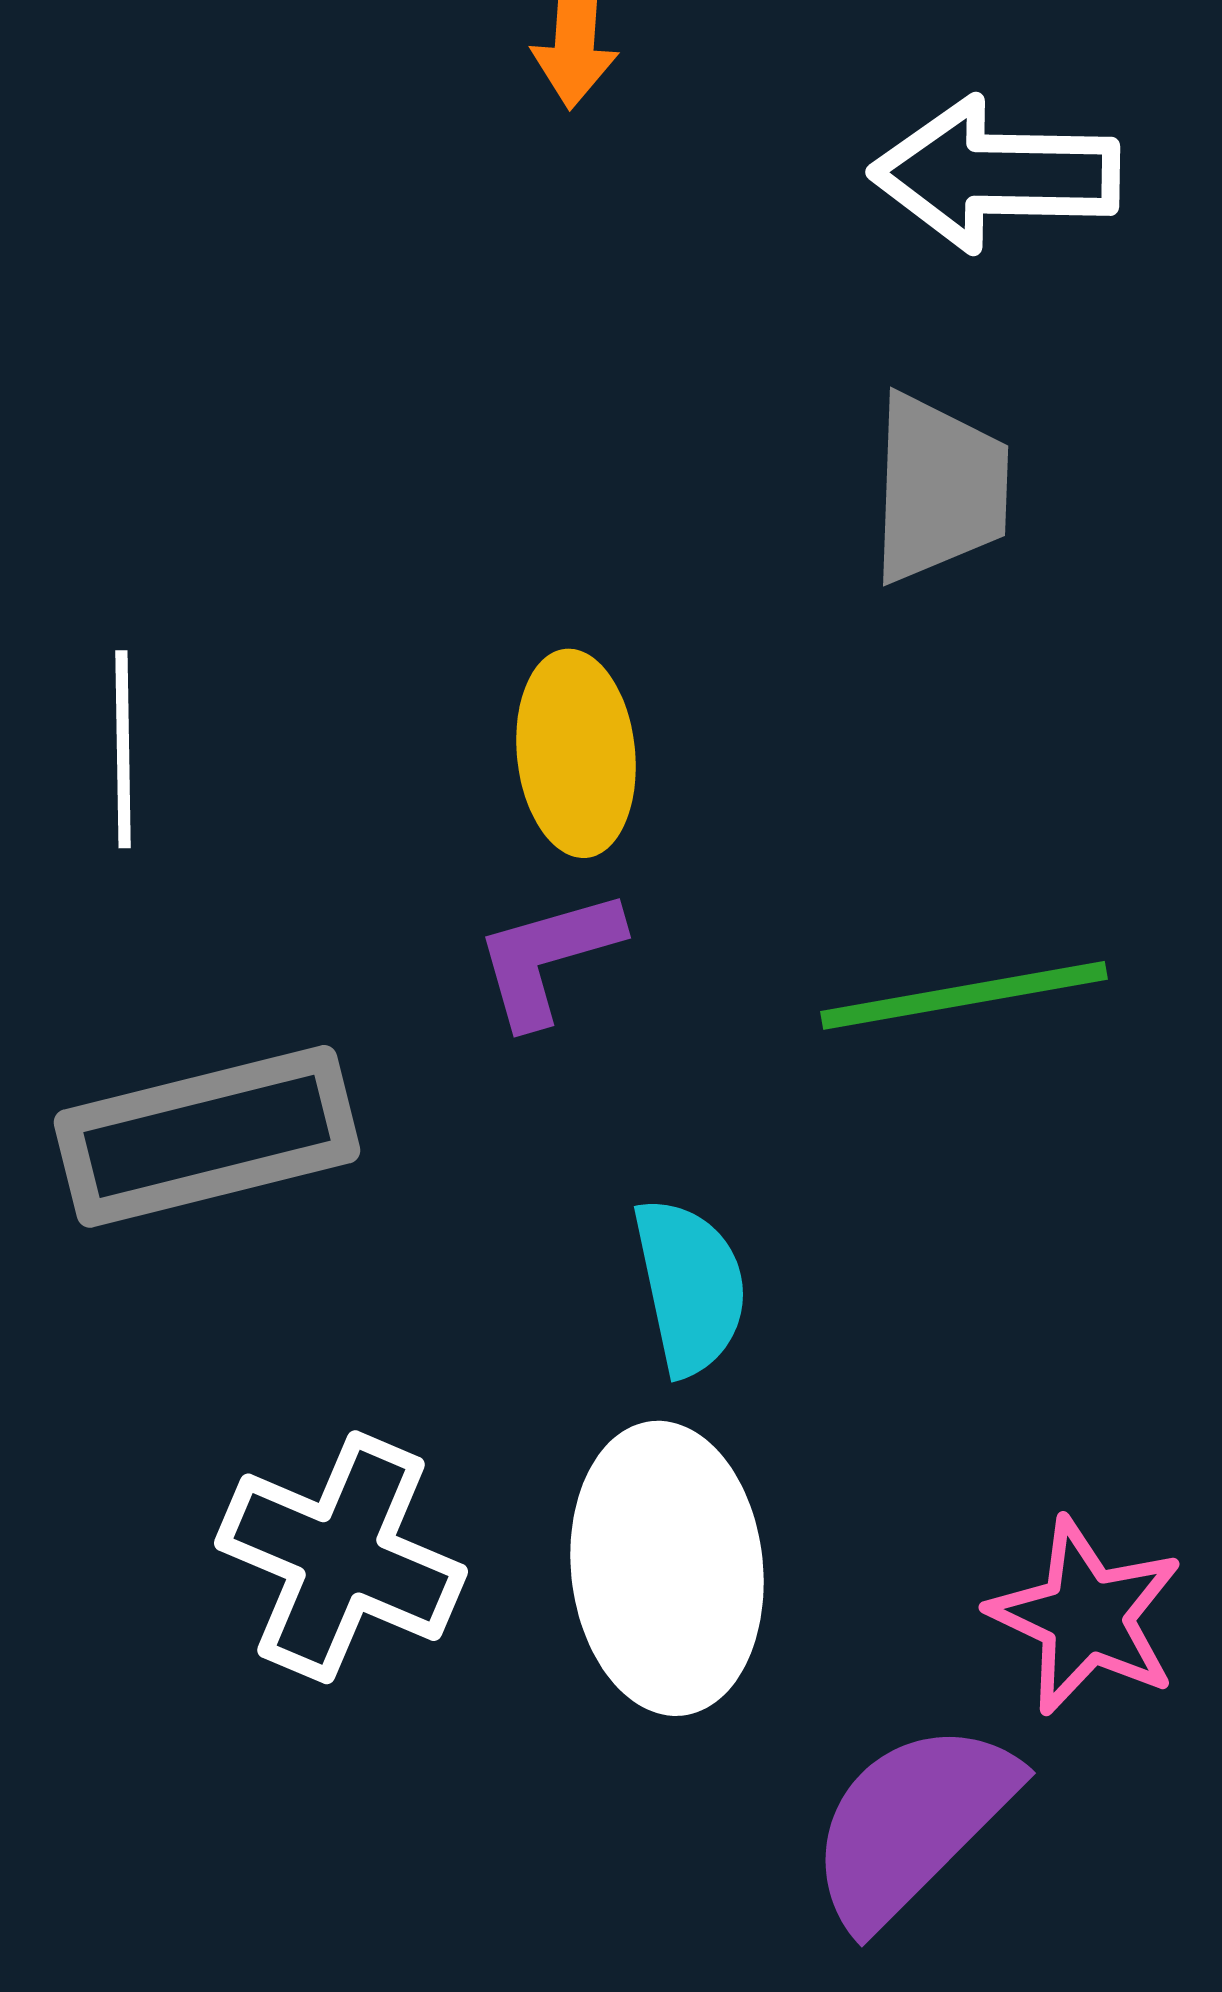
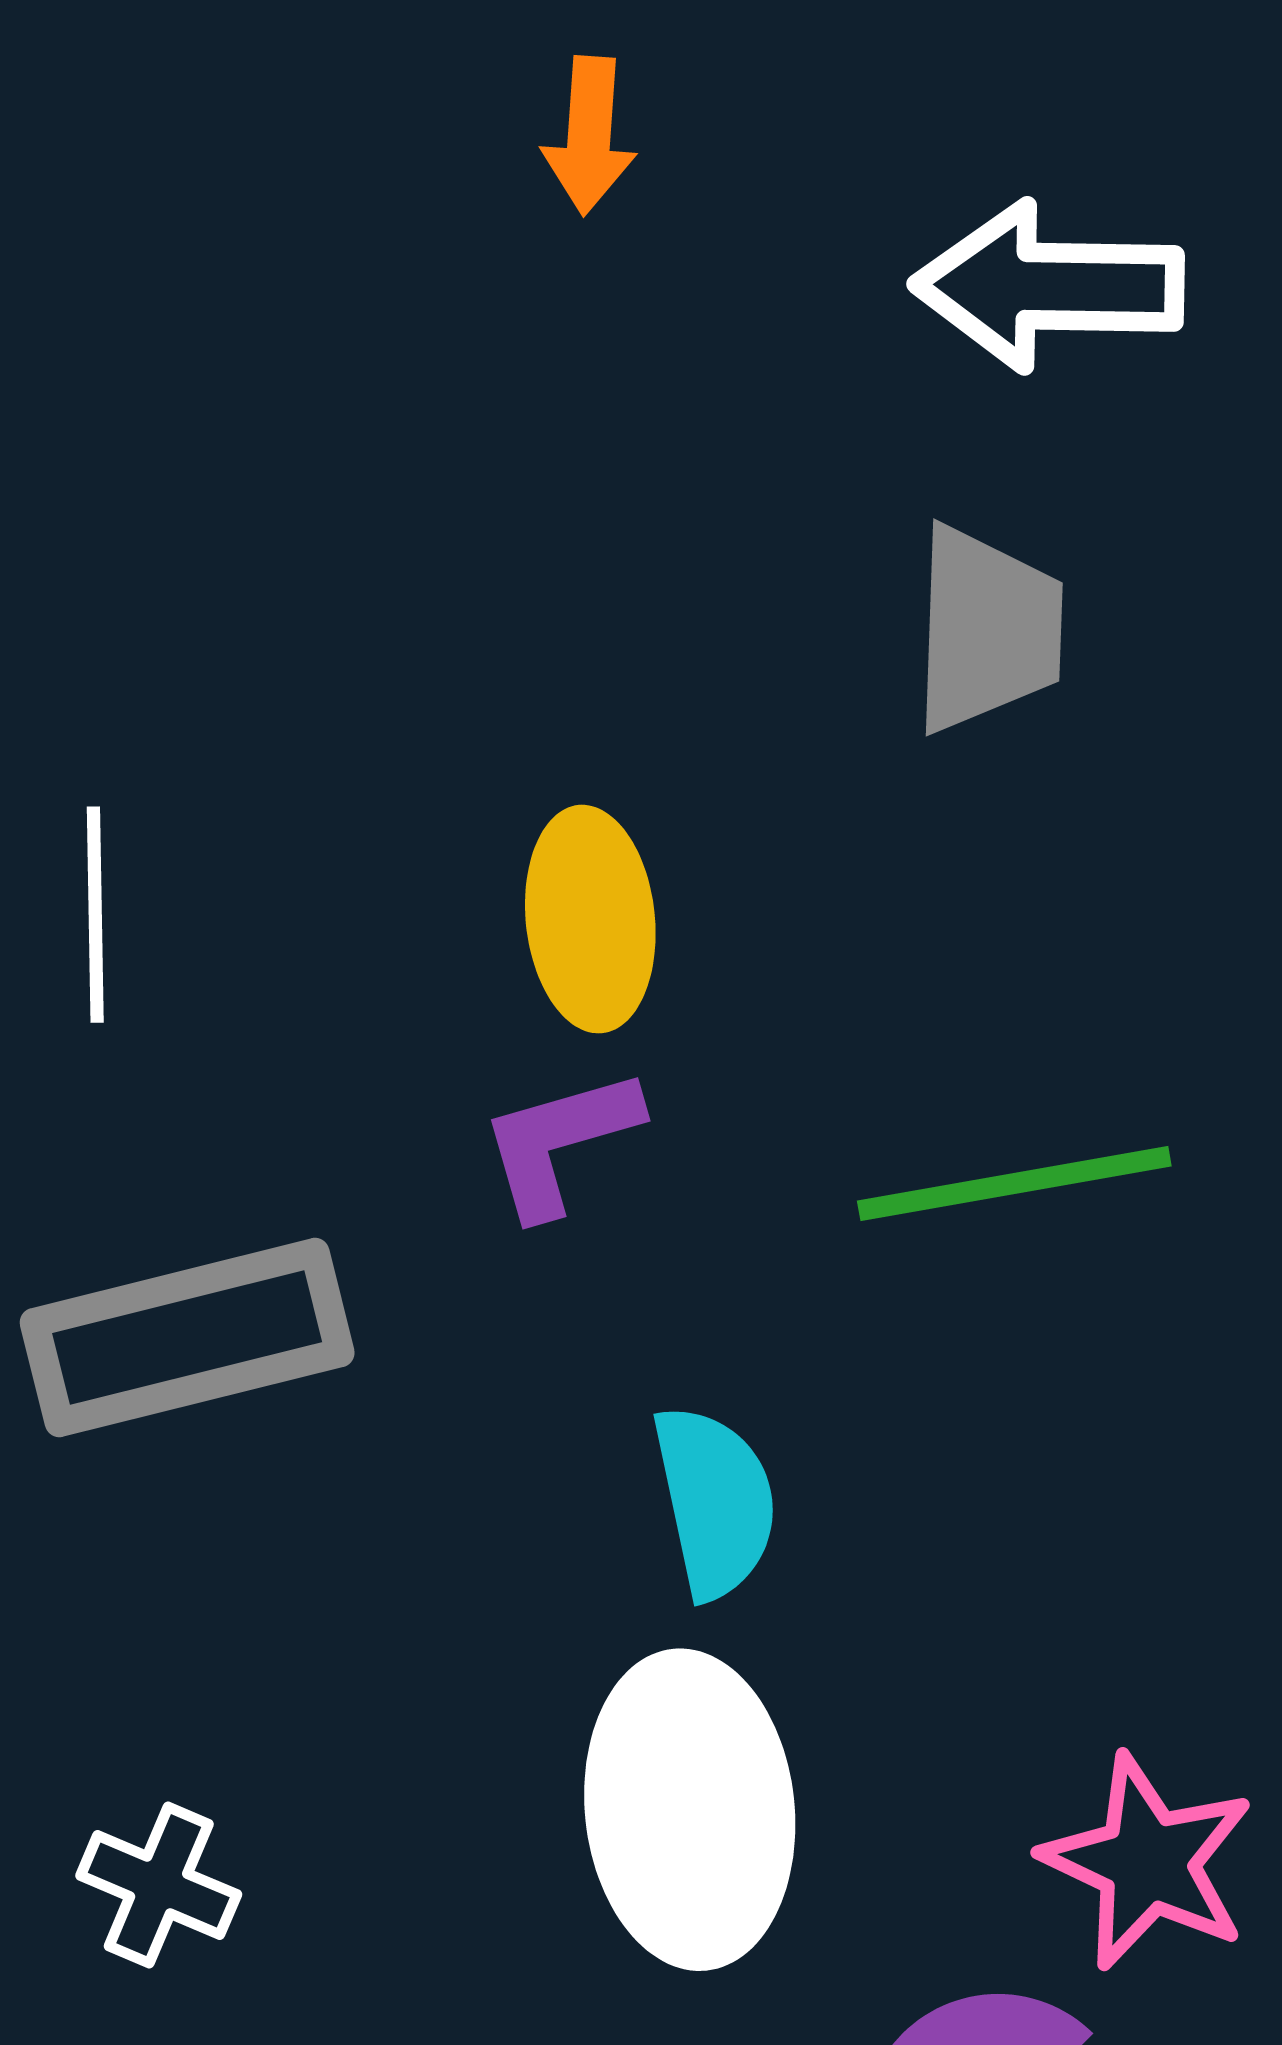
white cross: (341, 1557) -> (159, 1885), moved, size x0.6

